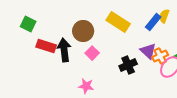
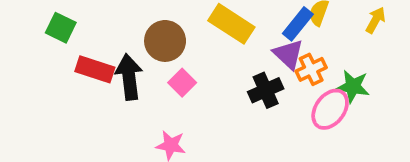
purple triangle: (148, 51) -> (288, 54), moved
orange cross: (160, 56) -> (311, 69), moved
black cross: (128, 65) -> (266, 90), moved

